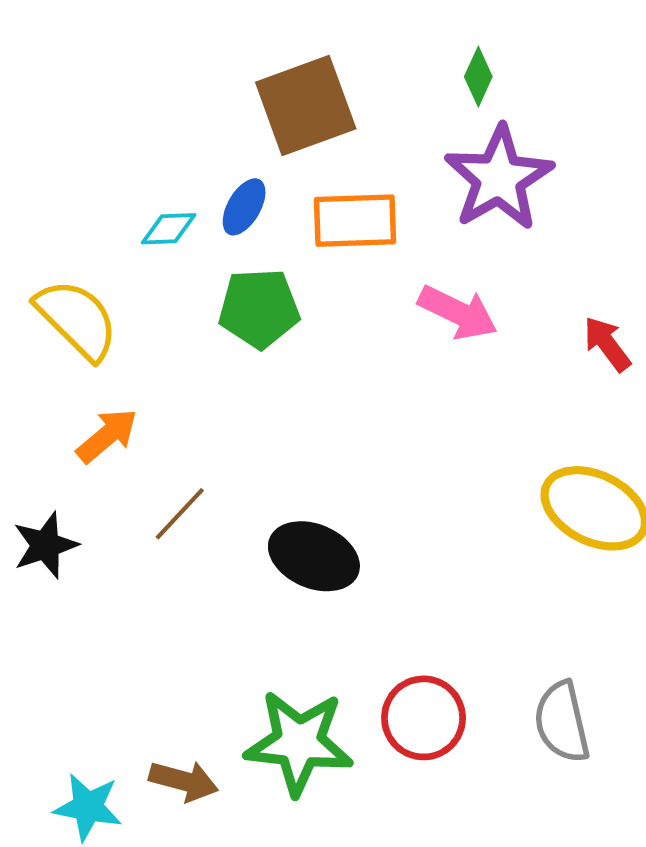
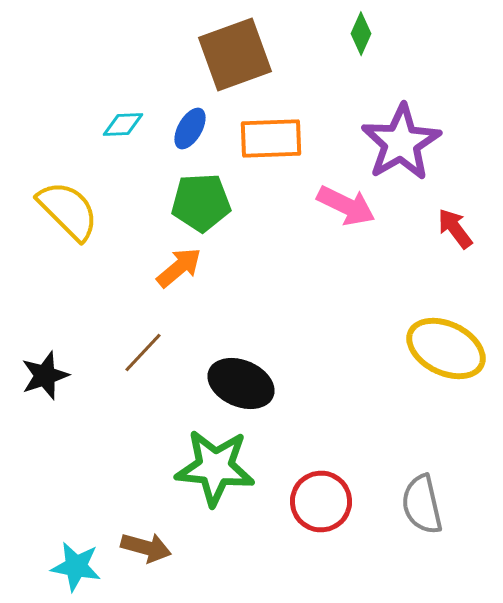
purple star: (499, 178) -> (401, 142), moved
cyan diamond: (169, 229) -> (123, 124), moved
orange arrow: (107, 436) -> (179, 268), moved
green star: (299, 743) -> (215, 468), moved

